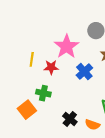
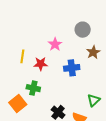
pink star: (66, 46) -> (55, 44), size x0.6
blue cross: (84, 72) -> (72, 68), turned 35

